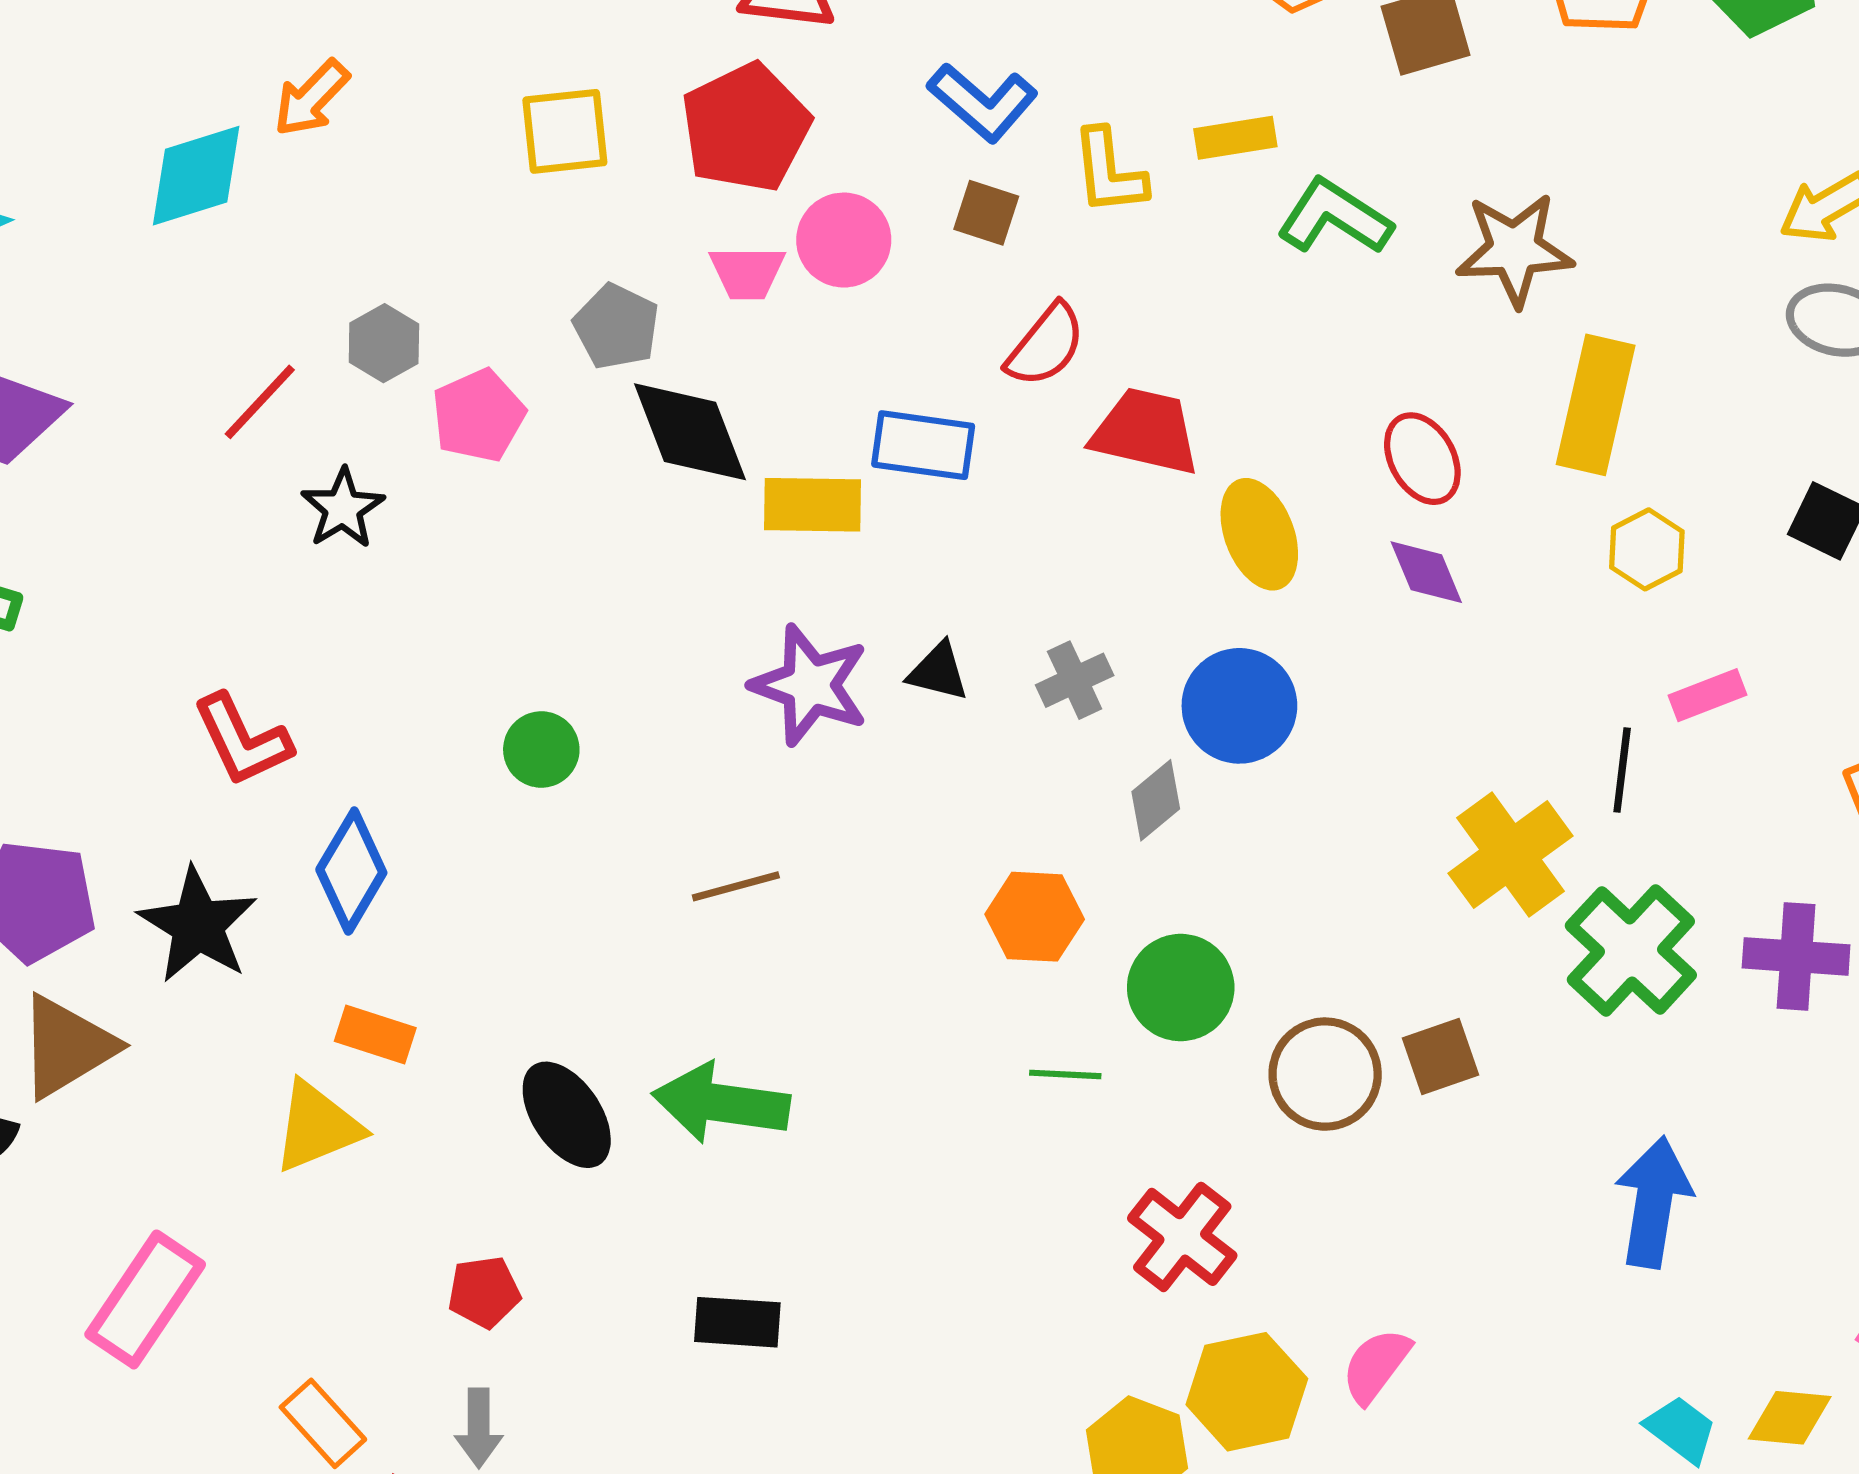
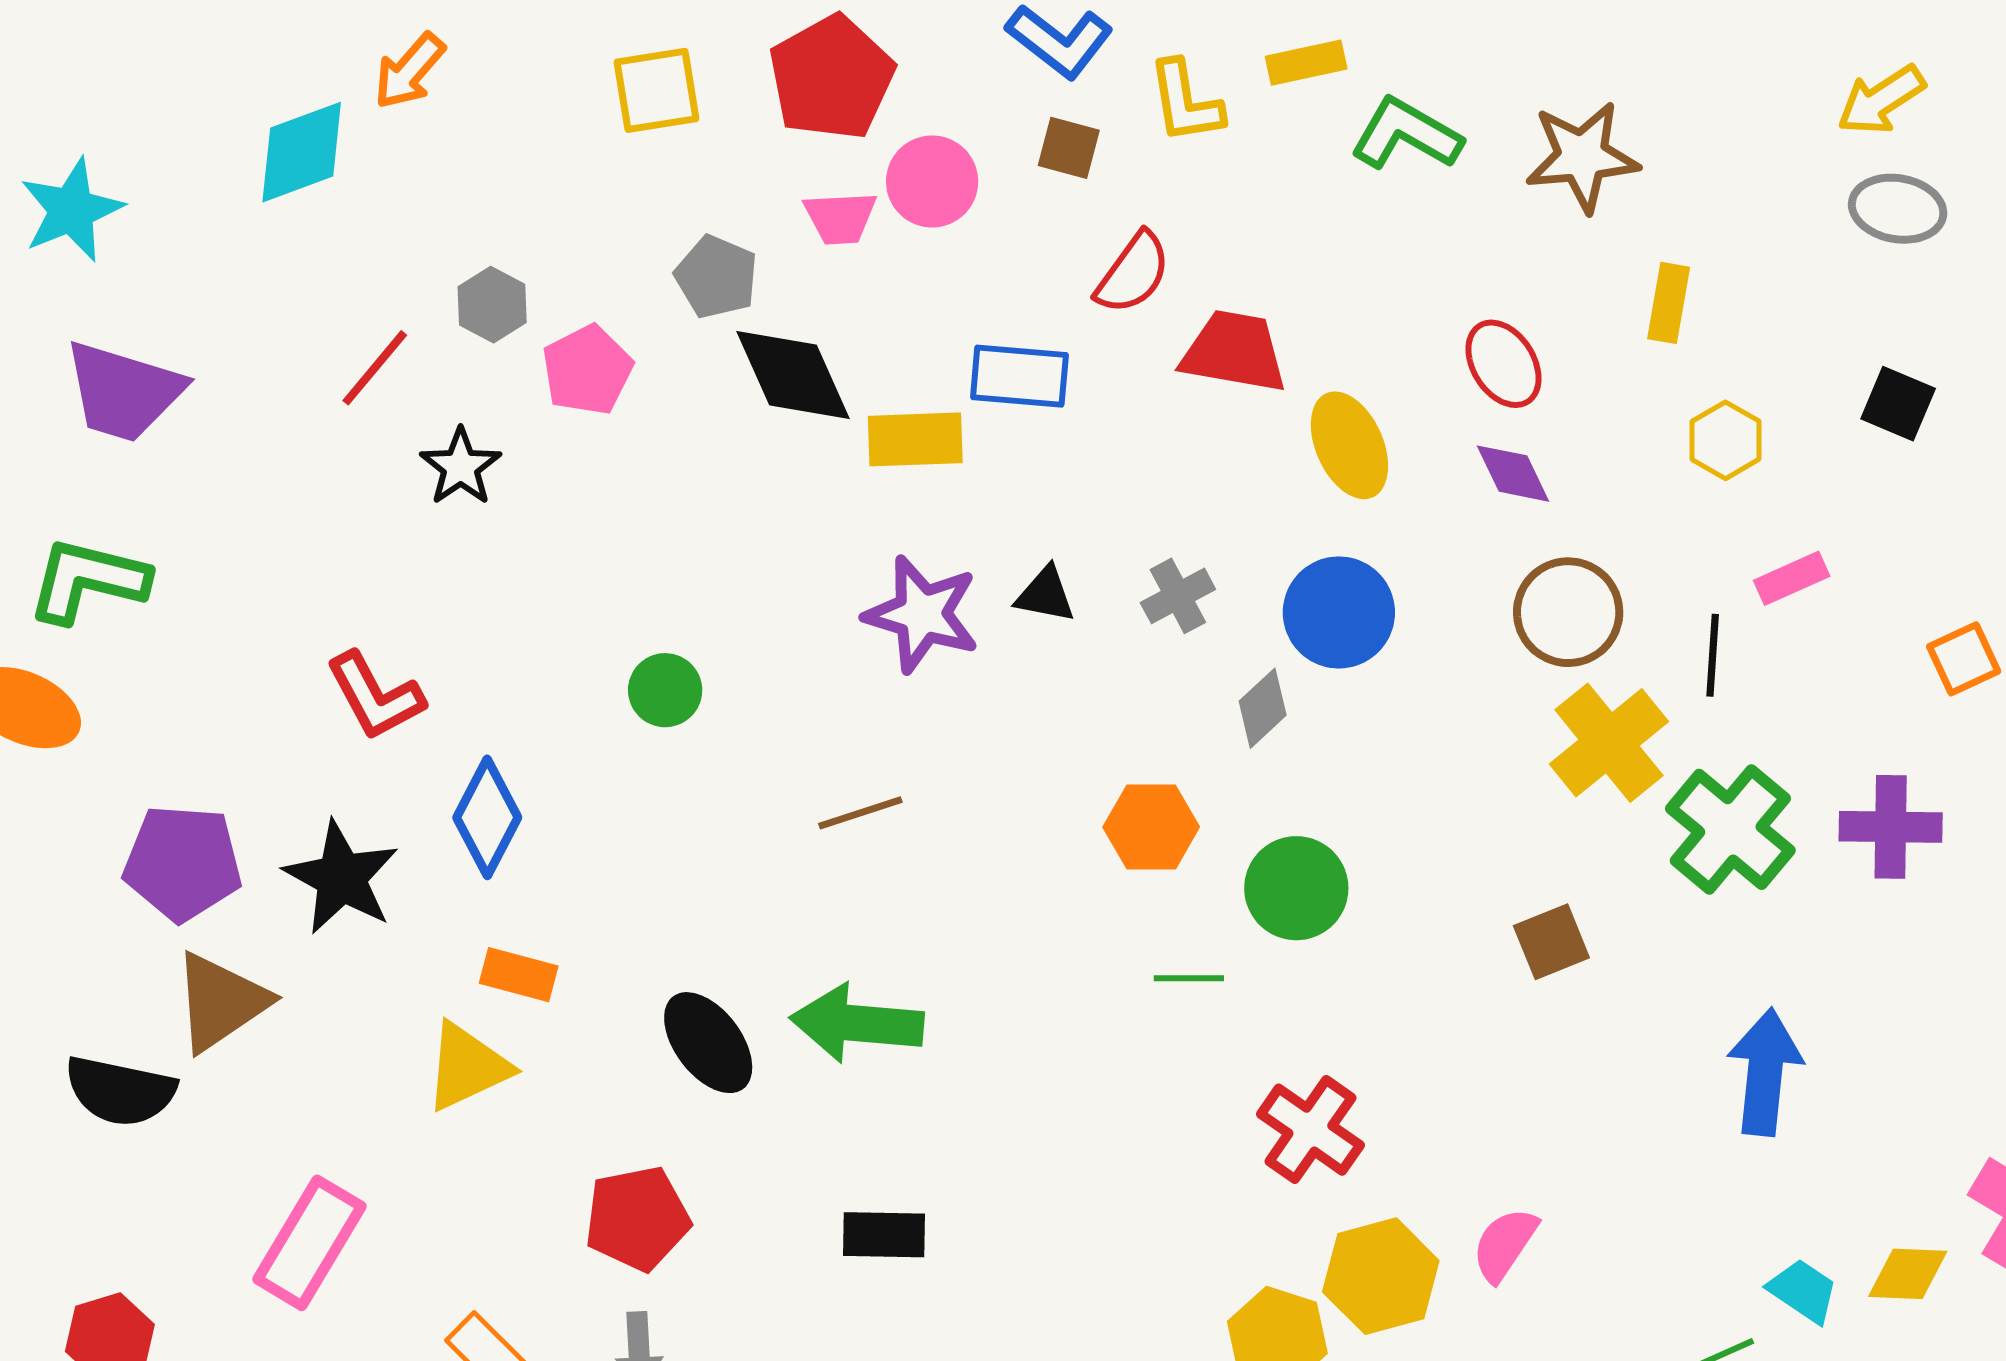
yellow rectangle: (1596, 405) -> (1669, 303), size x0.6
brown circle: (1325, 1074) -> (1568, 612), moved
red pentagon: (484, 1292) -> (637, 1218), size x1.5

